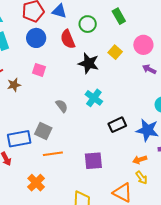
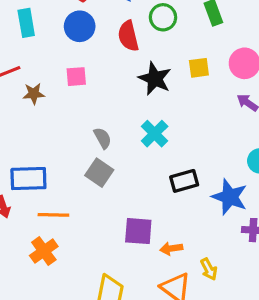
yellow square: (115, 52) -> (199, 68), turned 32
pink square: (39, 70) -> (76, 77), turned -32
gray square: (43, 131) -> (99, 173), moved
orange line: (53, 154) -> (53, 215), moved
orange arrow: (140, 160) -> (171, 249), moved

